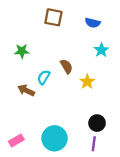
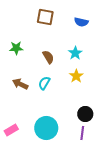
cyan star: (101, 50) -> (75, 53), moved
brown semicircle: (66, 66) -> (48, 57), moved
cyan semicircle: (44, 77) -> (44, 83), moved

